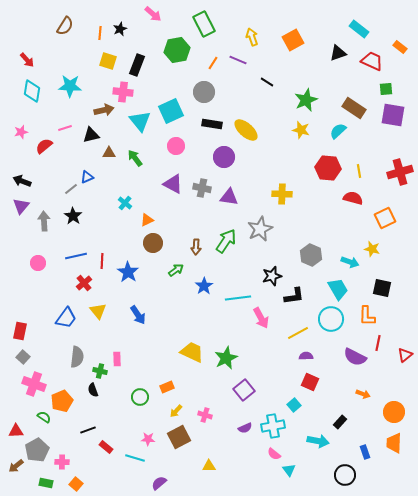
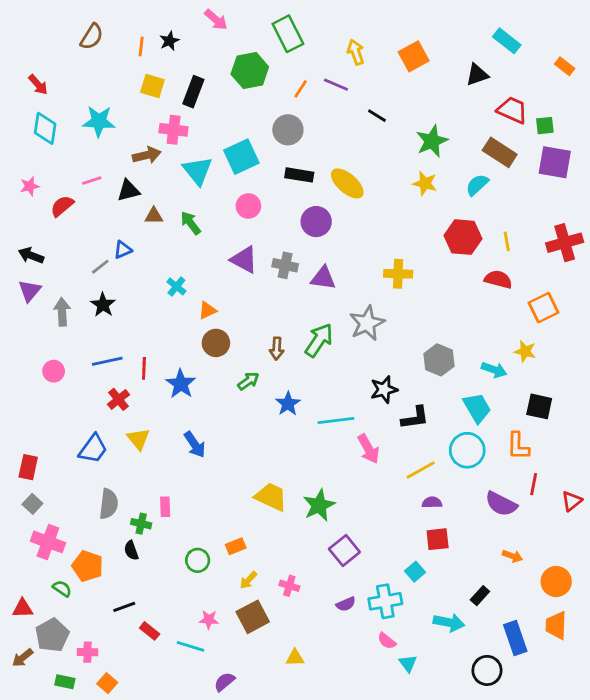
red trapezoid: (372, 61) -> (512, 110), moved
red square: (310, 382) -> (438, 539), turned -30
orange pentagon: (62, 401) -> (87, 566), turned -30
blue rectangle: (365, 452) -> (515, 638), size x1.6

